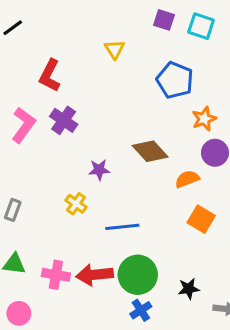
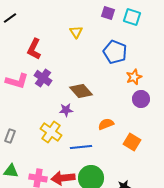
pink L-shape: (23, 125) -> (17, 81), turned 70
brown diamond: (150, 151) -> (81, 91), moved
orange semicircle: (187, 179) -> (106, 124), moved
yellow cross: (76, 204) -> (51, 132), size x1.5

